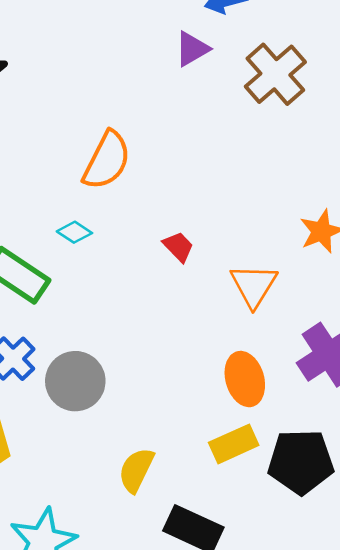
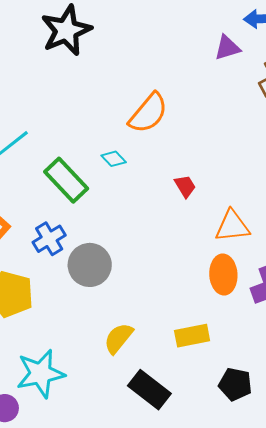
orange triangle: (254, 285) -> (232, 226), turned 39
orange ellipse: (245, 379) -> (223, 275), moved
black pentagon: (301, 462) -> (235, 384), moved, size x0.7

